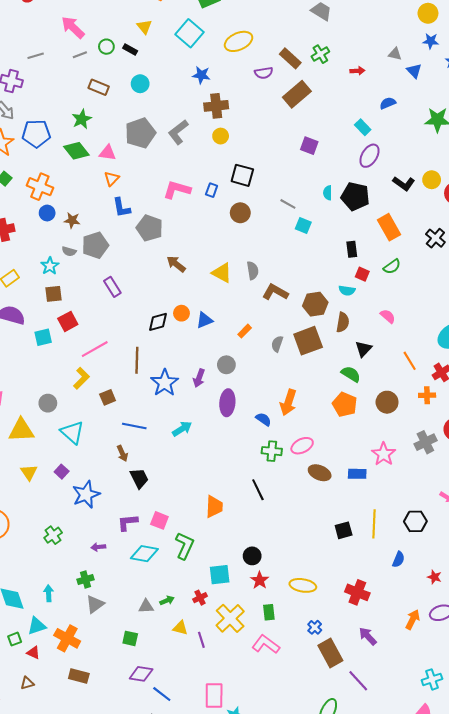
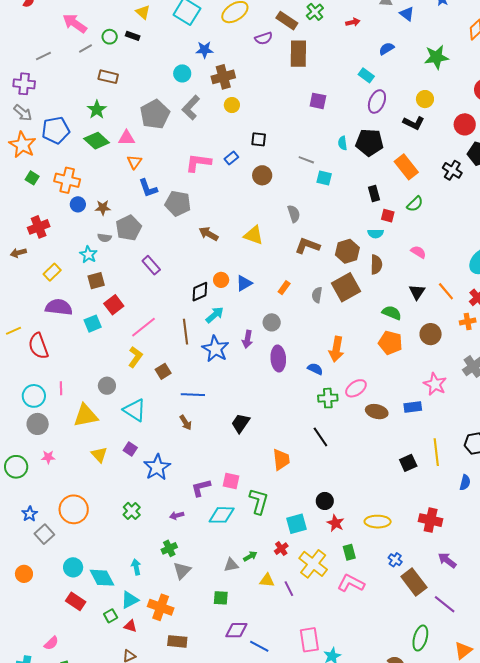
cyan circle: (140, 84) -> (182, 73), moved
brown rectangle: (297, 94) -> (298, 54), turned -40
black square: (242, 175) -> (259, 139), size x0.7
yellow circle: (432, 180) -> (425, 99), moved
blue rectangle: (212, 190) -> (231, 158), turned 40
gray semicircle: (253, 271) -> (294, 214), moved
black triangle: (363, 349) -> (417, 292), moved
cyan arrow: (182, 429) -> (215, 315), moved
black trapezoid: (139, 478) -> (241, 423), moved, turned -110

